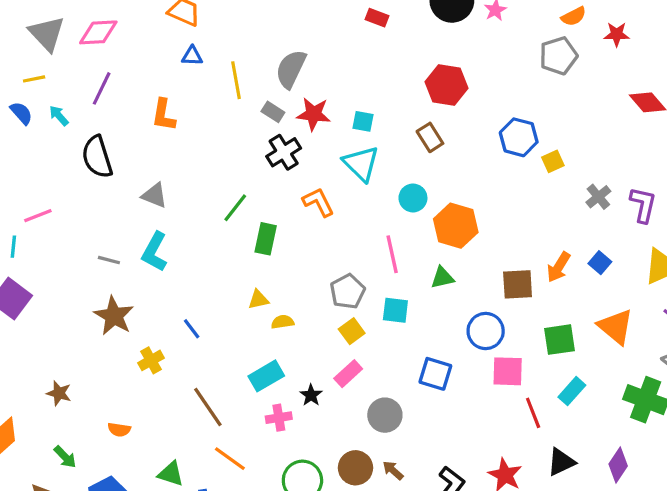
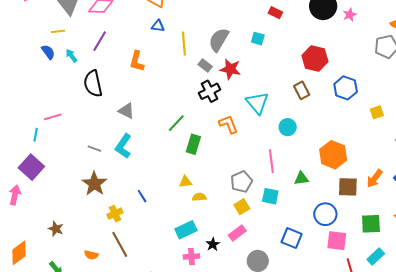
cyan square: (363, 121) -> (258, 39), moved
blue hexagon: (519, 137) -> (346, 88), moved
orange hexagon: (456, 226) -> (333, 155), moved
brown line: (208, 407) -> (120, 244), moved

